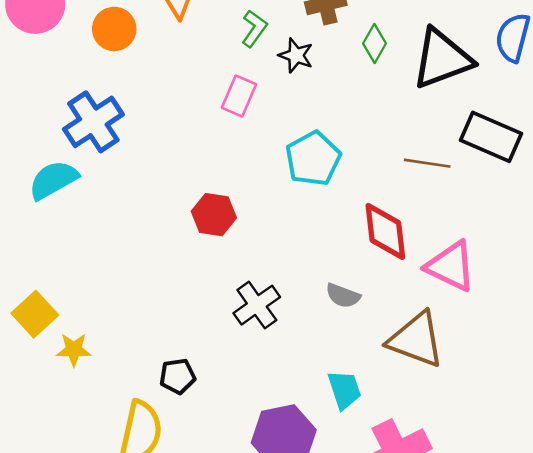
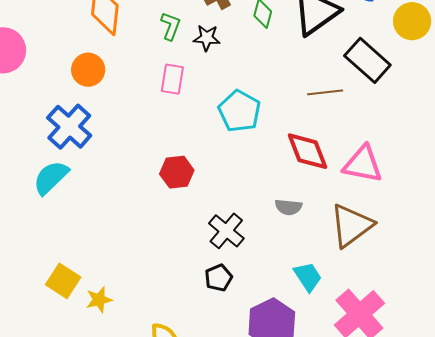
orange circle: (114, 29) -> (88, 70), moved
black rectangle: (491, 137) -> (367, 60), turned 33
brown triangle: (416, 340) -> (351, 225), turned -42
black pentagon: (178, 376) -> (219, 278), moved

